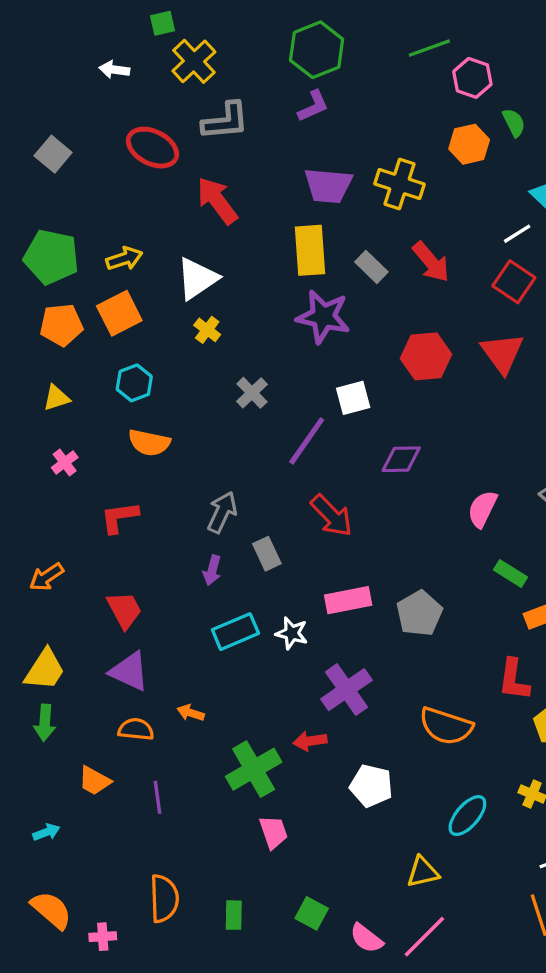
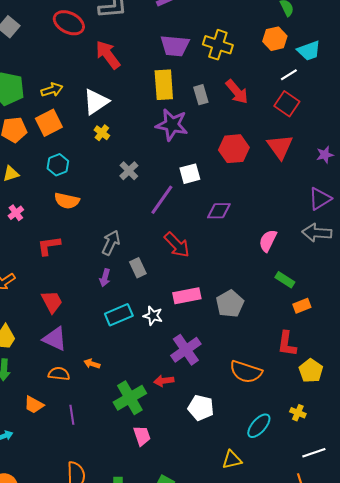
orange hexagon: (469, 144) -> (275, 39), moved
gray rectangle: (371, 267) -> (201, 95), turned 30

